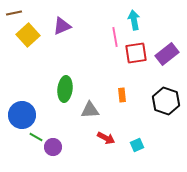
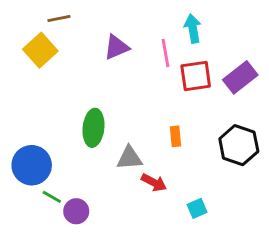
brown line: (14, 13) -> (59, 18), moved
purple triangle: (62, 26) -> (117, 47), moved
red arrow: (106, 138) -> (154, 182), moved

